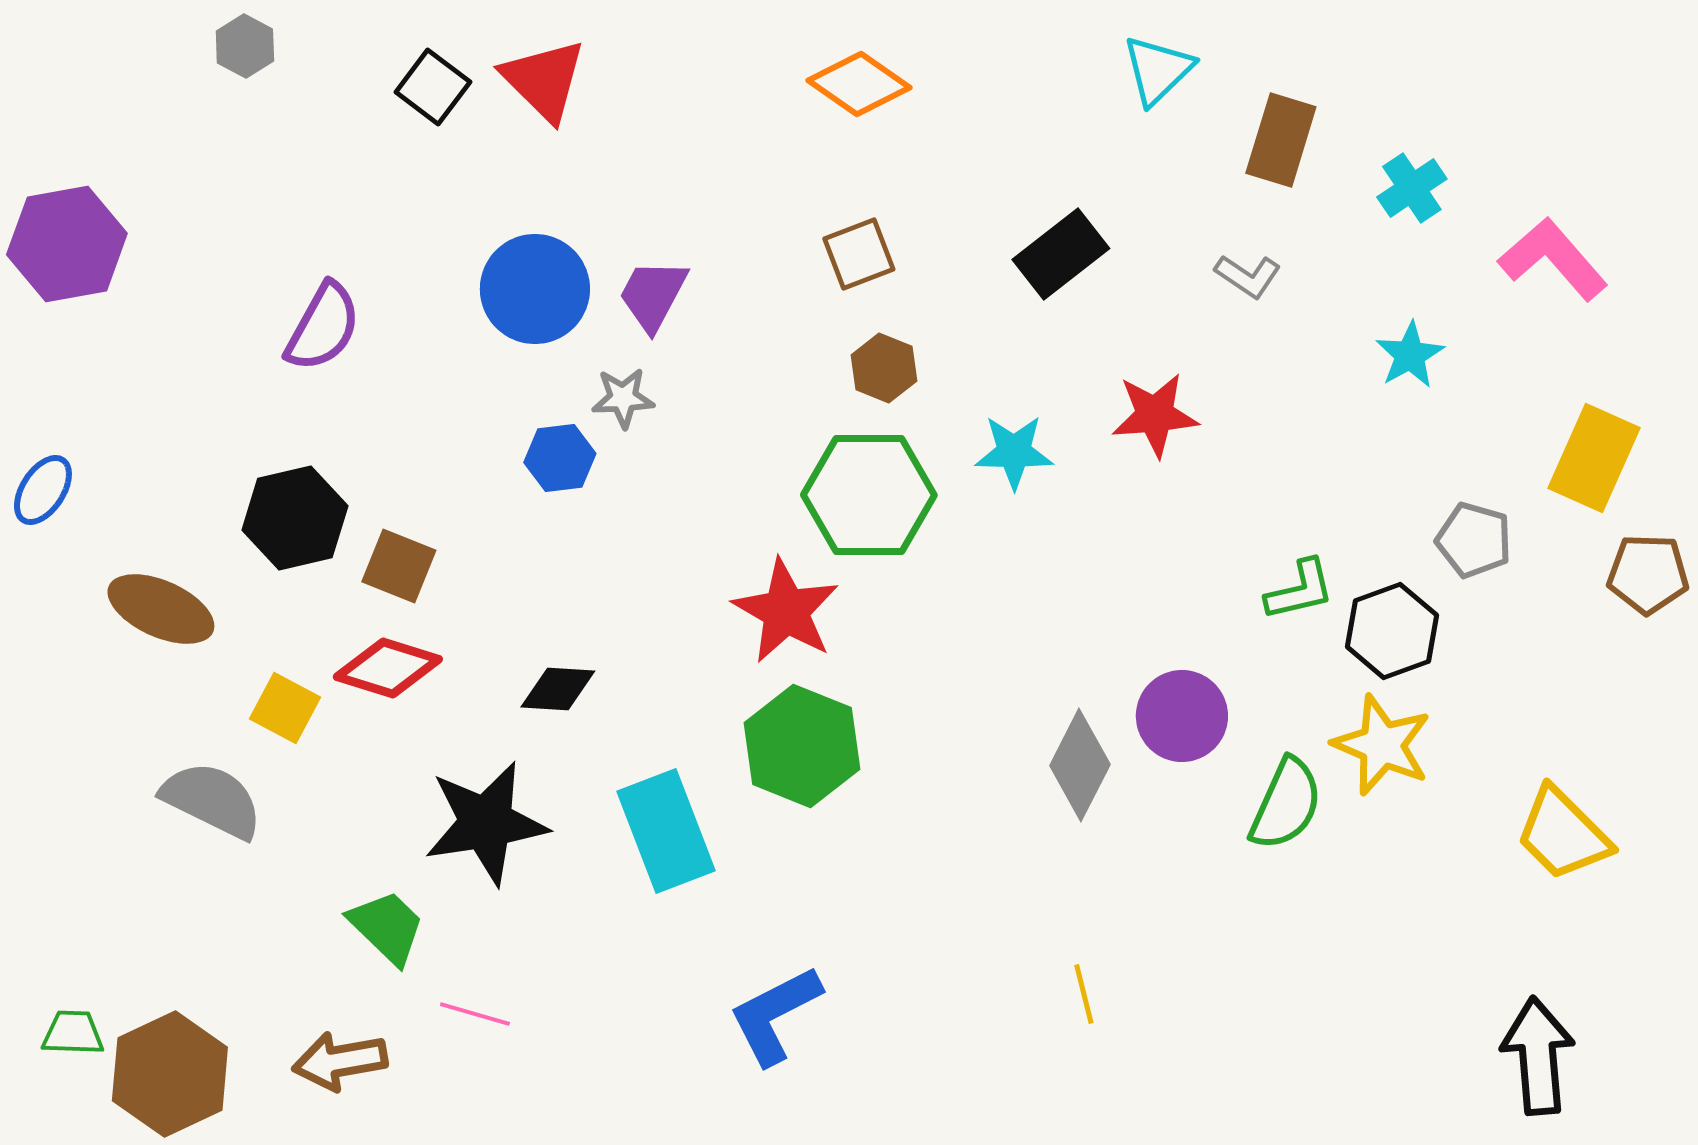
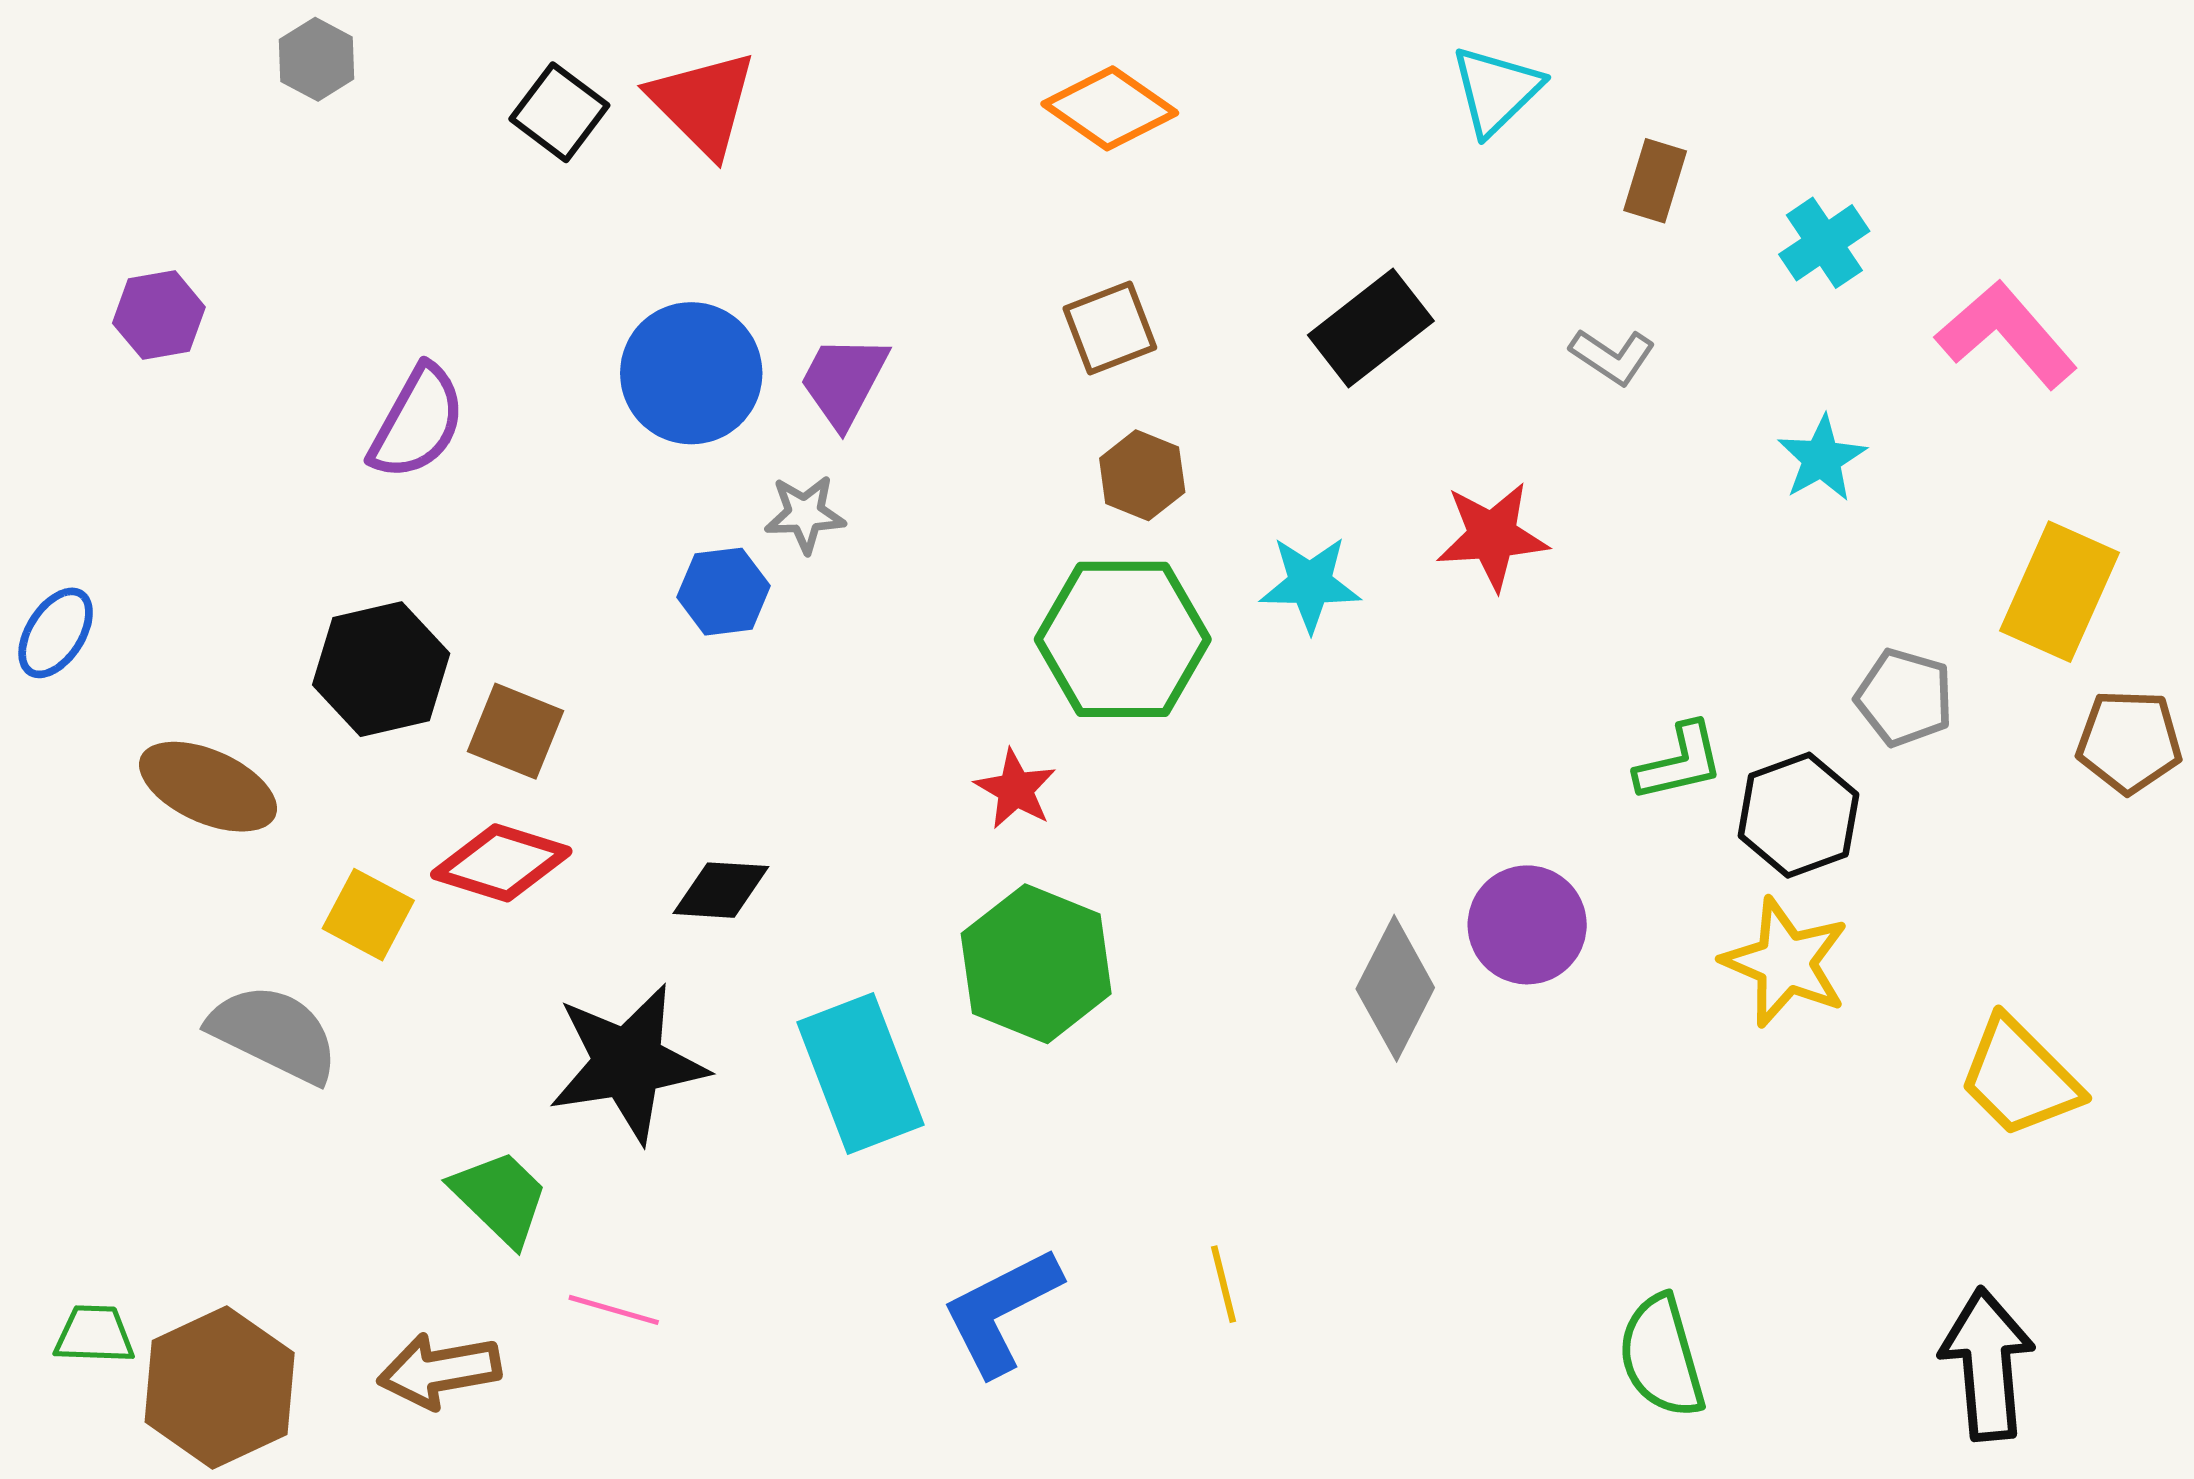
brown rectangle: (1281, 140) -> (1655, 181), size x0.7
purple hexagon: (67, 244) -> (159, 315), moved, size x0.6
red star: (786, 611) -> (1016, 789), size x0.6
green semicircle: (1286, 804) -> (1662, 1356), moved, turned 140
yellow line: (1084, 994) -> (1224, 1284), moved

